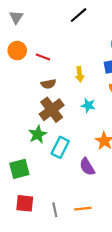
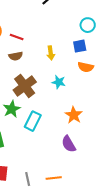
brown semicircle: (48, 84) -> (16, 56), moved
purple semicircle: (87, 167) -> (69, 144), moved

